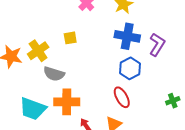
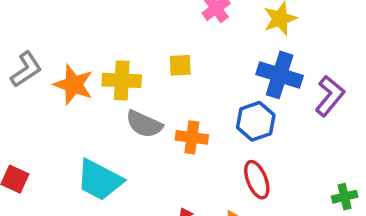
yellow cross: (38, 51) -> (122, 80), turned 30
blue hexagon: (130, 68) -> (256, 121), moved
orange cross: (67, 102) -> (192, 137), moved, size x0.7

